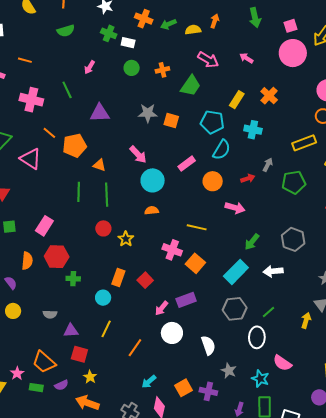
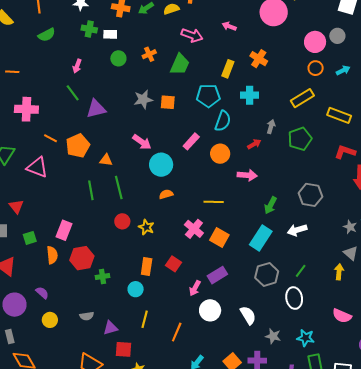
green line: (67, 90) -> (73, 93), moved
pink cross: (172, 250) -> (194, 229), turned 30
orange semicircle: (27, 261) -> (52, 255), moved
pink semicircle: (282, 363) -> (342, 316), moved

